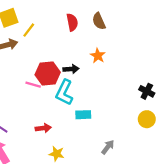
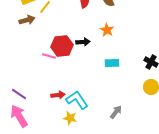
cyan L-shape: (64, 92) -> (77, 100), moved, turned 120
cyan rectangle: (83, 115) -> (112, 63), moved

